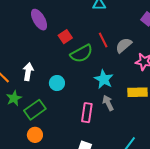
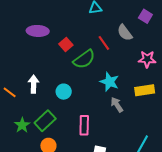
purple ellipse: (39, 20) -> (38, 31), turned -50
gray semicircle: (124, 45) -> (125, 33), moved, turned -78
green star: (14, 98) -> (22, 125), moved
pink rectangle: (87, 113) -> (84, 125), moved

